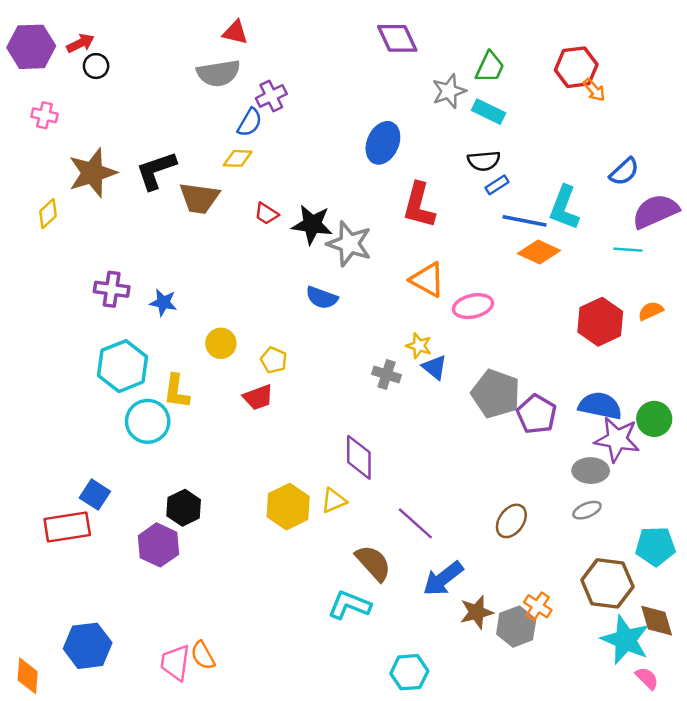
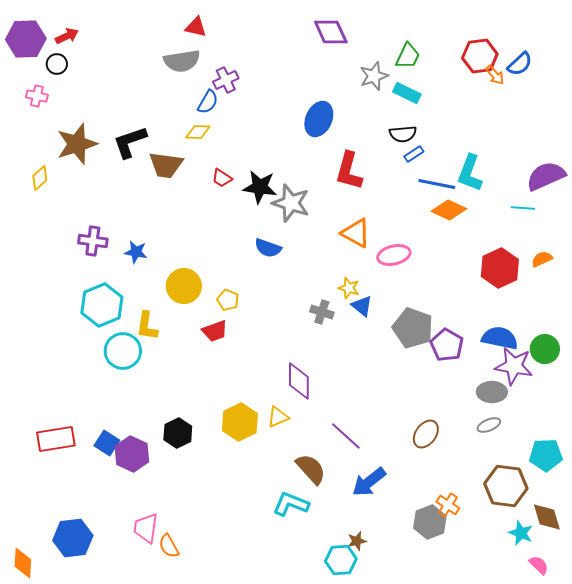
black circle: (96, 66) -> (57, 64), moved
blue semicircle: (624, 172) -> (520, 64), moved
yellow circle: (221, 343) -> (184, 286), size x1.4
blue square: (95, 495) -> (107, 443), moved
black hexagon: (184, 508) -> (178, 433), moved
brown star: (477, 612) -> (357, 541), moved, size x0.7
cyan star: (625, 640) -> (521, 533), size x0.6
pink trapezoid: (175, 663) -> (146, 528), moved

